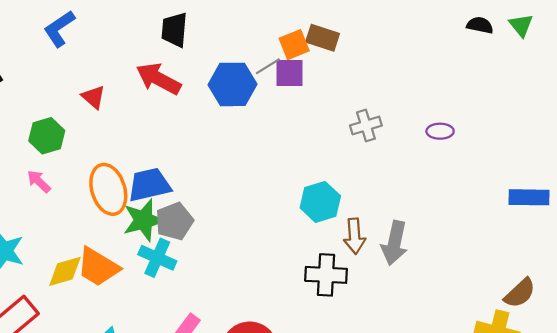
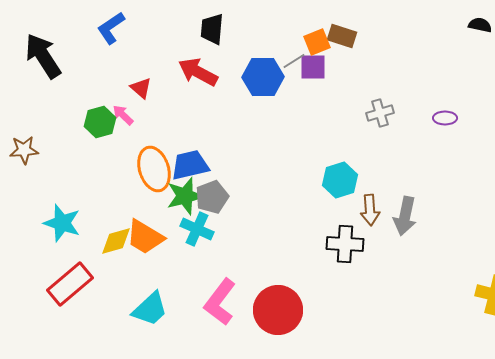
pink arrow: (39, 181) -> (123, 115), moved

